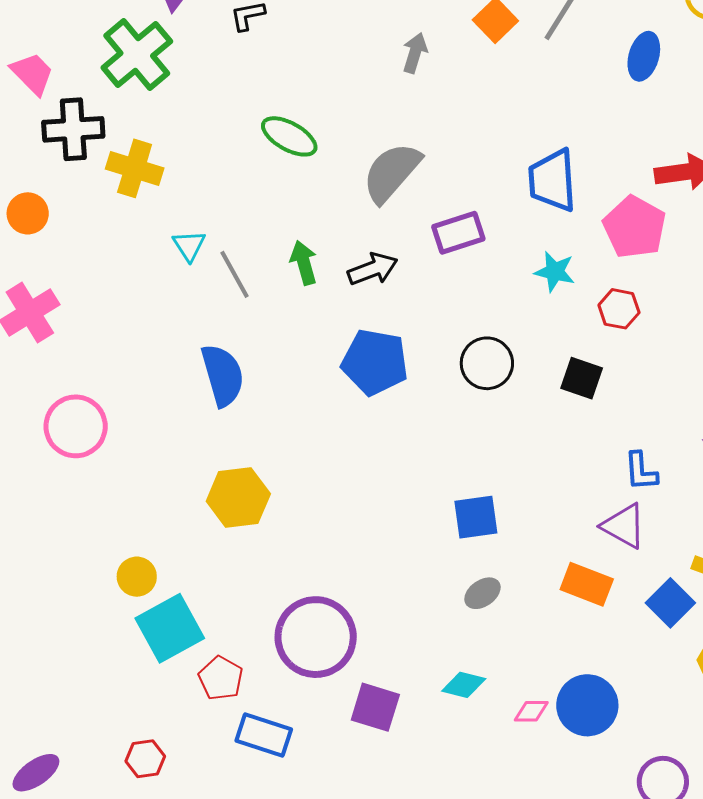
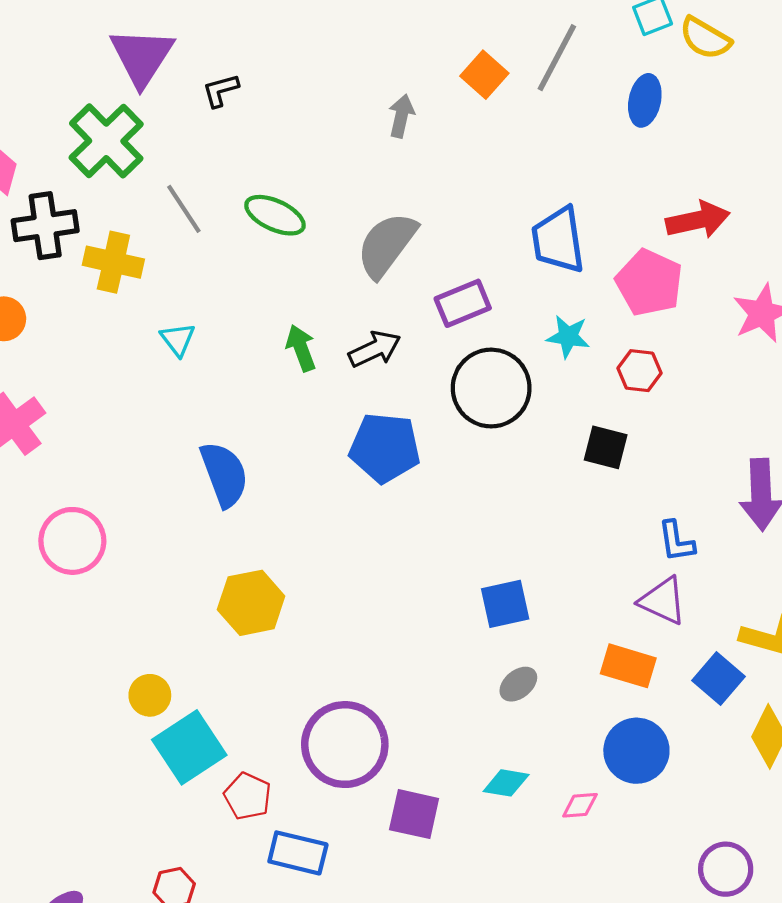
gray line: (235, 274) -> (184, 209), moved
black circle: (487, 363) -> (491, 388), moved, size x1.4
blue circle: (587, 705) -> (636, 751), moved

